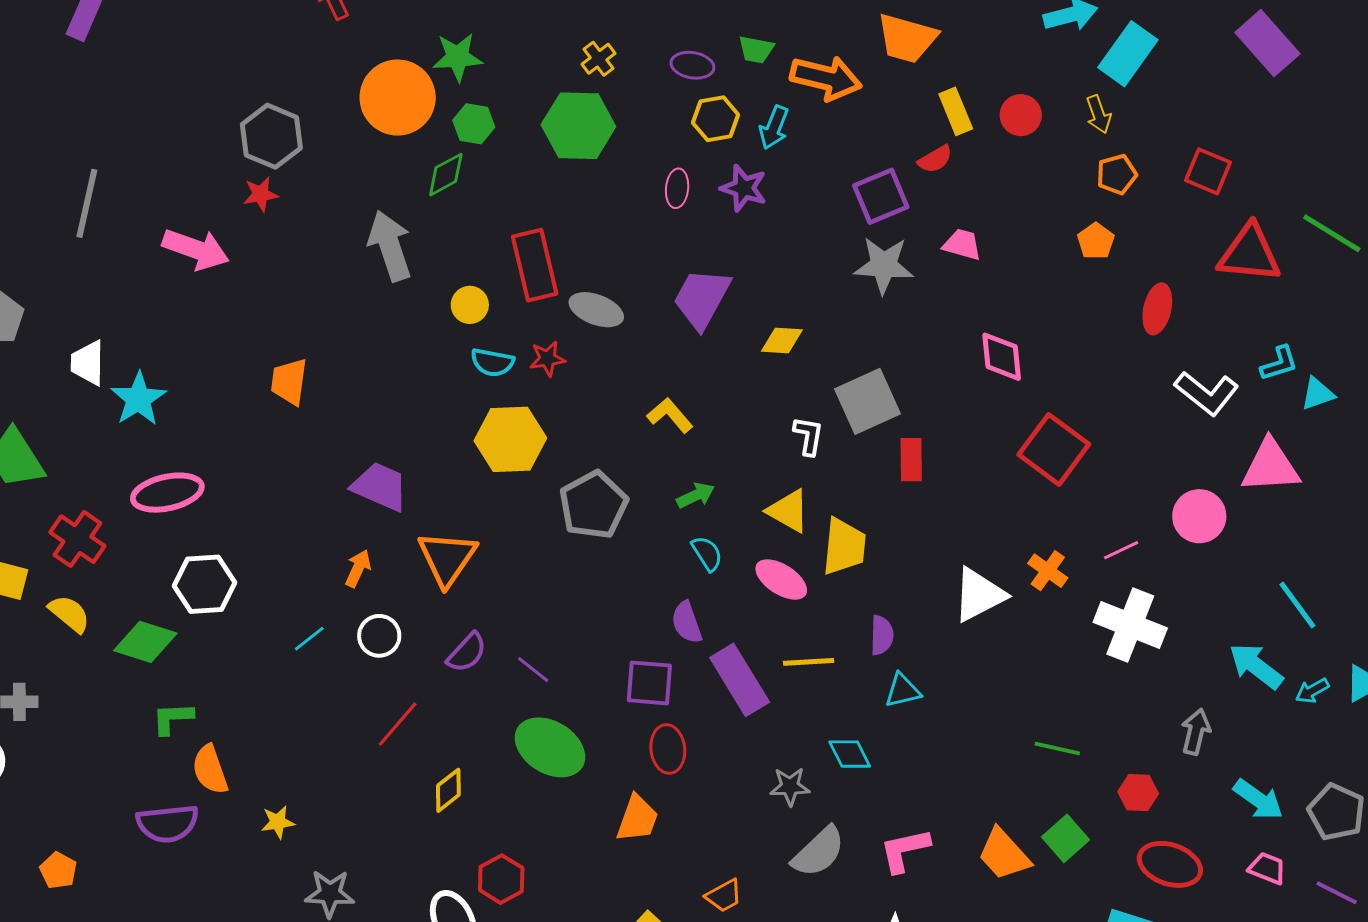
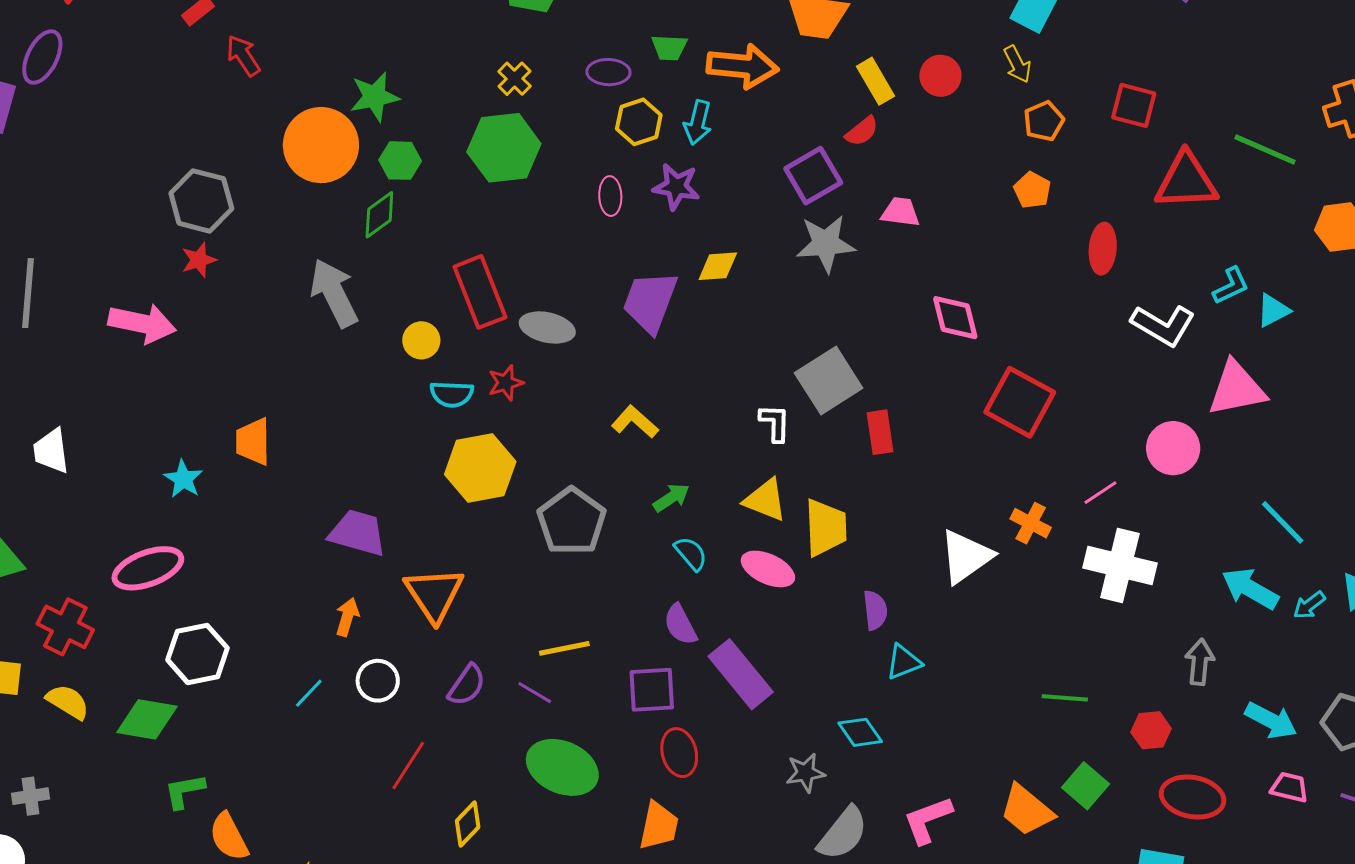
yellow diamond: (782, 340) -> (718, 266), moved
cyan star: (138, 399) -> (183, 479), moved, size x0.7
yellow line: (809, 662) -> (564, 648), moved

